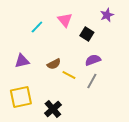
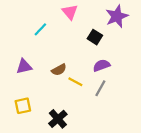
purple star: (107, 15) -> (117, 16), size x1.5
pink triangle: (65, 20) -> (70, 12), moved
yellow square: (21, 97) -> (23, 106), size x0.7

